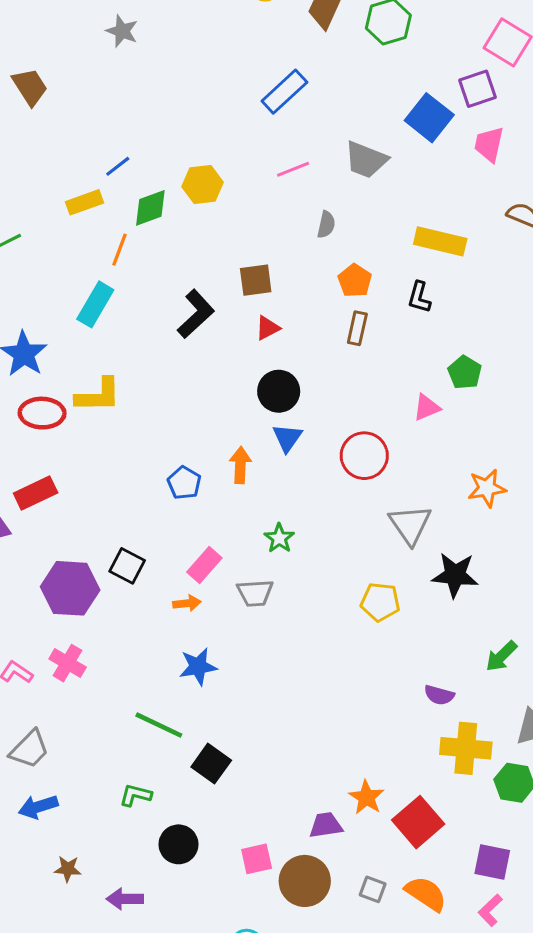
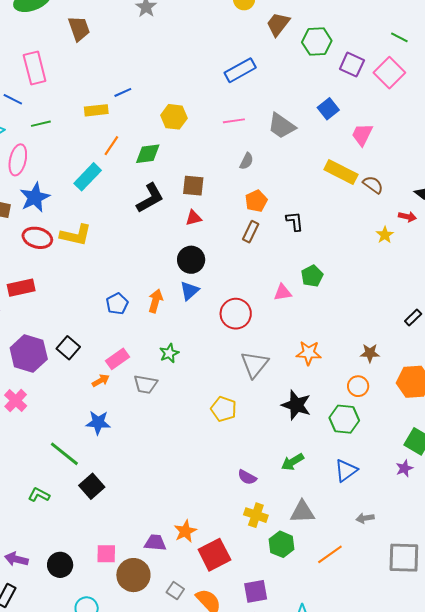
purple square: (477, 89) -> (352, 65), moved, turned 30
blue square: (429, 118) -> (328, 109), size x0.7
green diamond: (150, 208) -> (148, 154), moved
yellow rectangle: (440, 241) -> (341, 172), moved
black L-shape: (419, 297) -> (295, 221), turned 145
black star: (455, 575) -> (296, 405), moved
orange arrow: (187, 603) -> (101, 381), turned -36
yellow cross: (466, 748) -> (256, 515), size x0.7
black circle: (179, 844) -> (60, 565), moved
purple square: (492, 862) -> (256, 591), turned -35

